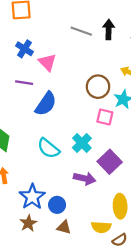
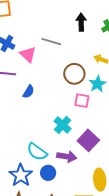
gray line: (81, 31) -> (51, 42), moved
blue semicircle: (46, 104) -> (29, 92), size x0.6
cyan semicircle: (48, 148) -> (37, 152), moved
blue circle: (57, 205) -> (48, 173), moved

